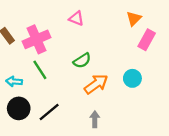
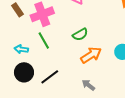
gray arrow: (95, 119) -> (88, 85), turned -56

